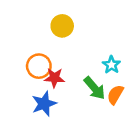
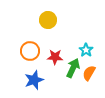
red star: (54, 78) -> (55, 57), moved
green arrow: (95, 88) -> (73, 68), turned -114

